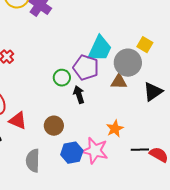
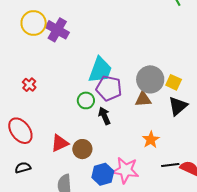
yellow square: (145, 45) -> (174, 82), moved
cyan trapezoid: (100, 49) -> (100, 70), moved
red triangle: (18, 121) -> (60, 143), moved, turned -42
orange star: (115, 129) -> (151, 140), moved

